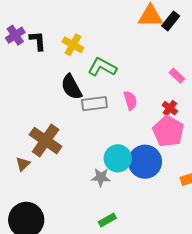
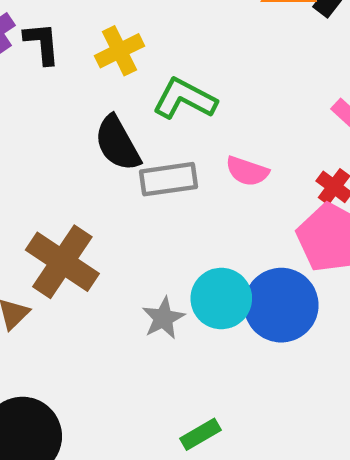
yellow cross: (73, 45) -> (119, 51), turned 35
pink semicircle: (130, 100) -> (247, 171), turned 126
gray star: (101, 177) -> (163, 318), moved, turned -30

